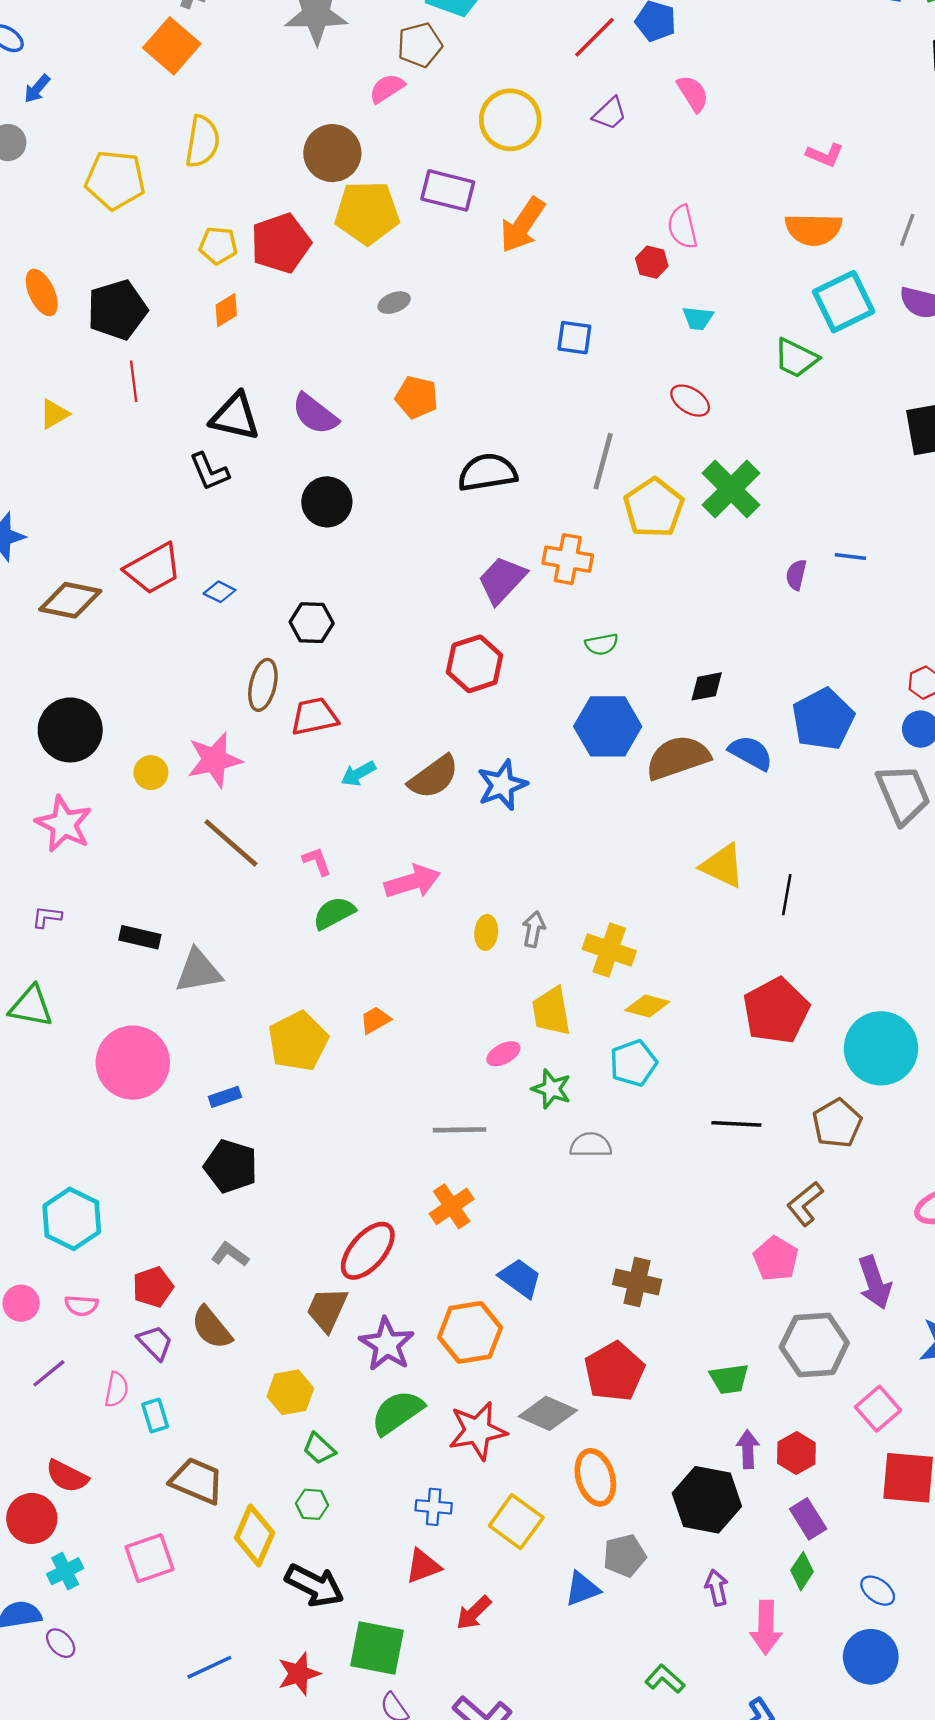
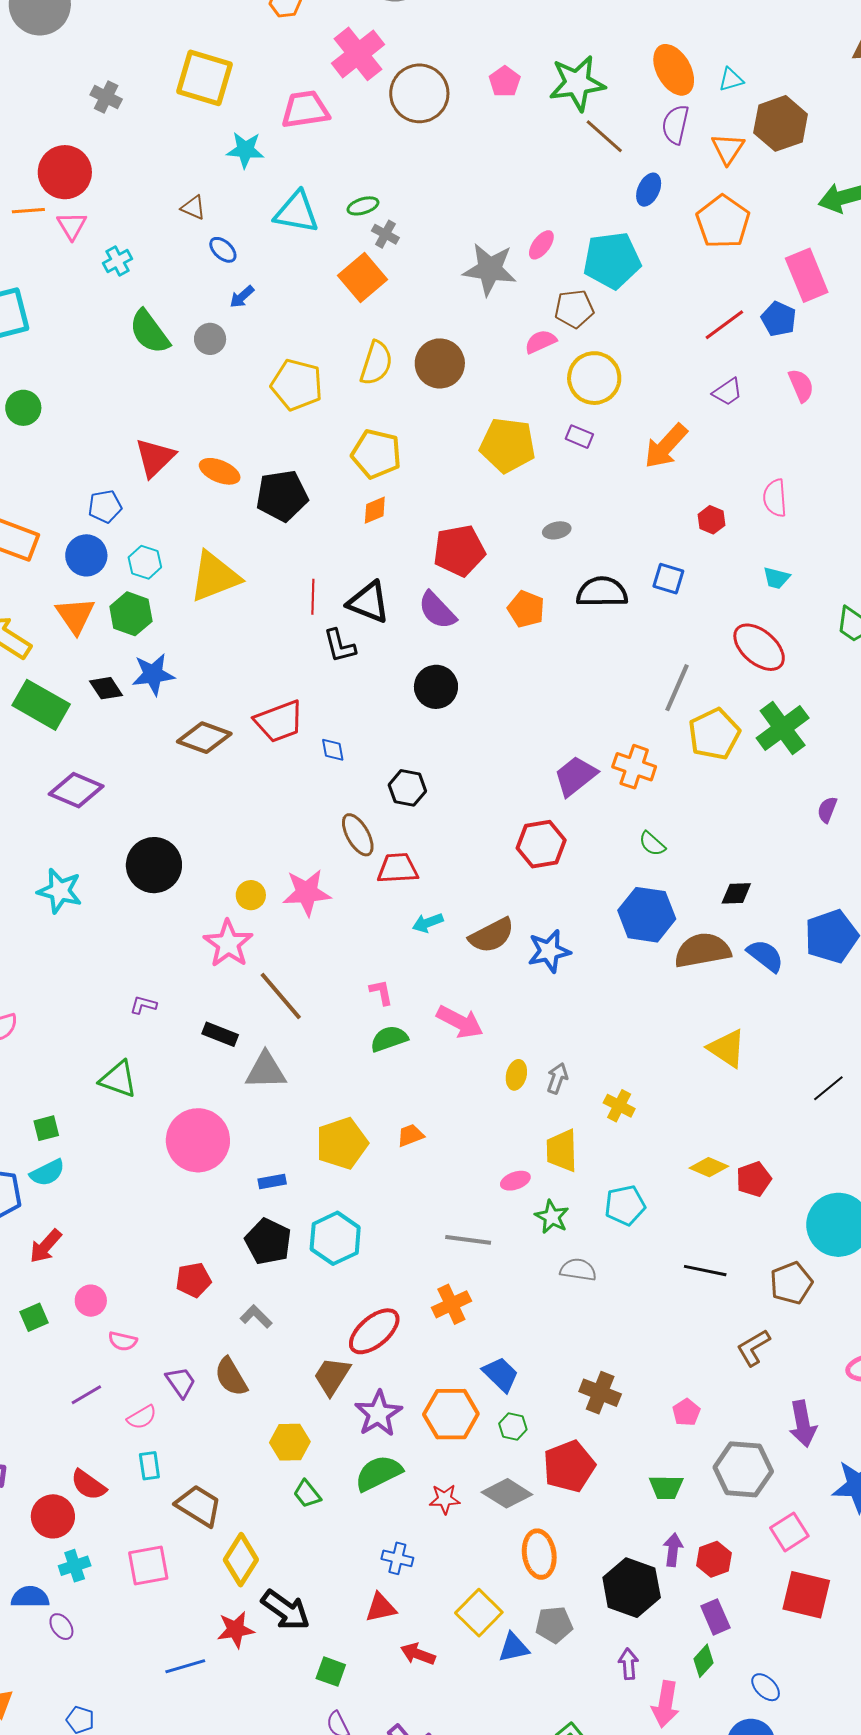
yellow circle: (510, 120) -> (594, 378), moved
brown circle: (332, 153) -> (440, 363), moved
purple rectangle: (448, 190) -> (579, 437), size x0.6
orange arrow: (522, 225) -> (666, 446), moved
red pentagon: (281, 243) -> (459, 551), moved
yellow pentagon: (218, 245) -> (376, 454), size x1.5
red hexagon: (652, 262) -> (712, 520), moved
orange ellipse: (42, 293) -> (220, 471), turned -51
gray ellipse: (394, 303) -> (557, 530), moved
red line: (134, 381) -> (313, 597), moved
red ellipse: (690, 401) -> (759, 647), size x1.6
yellow triangle: (54, 414) -> (215, 577), size x2.0
black semicircle: (487, 472) -> (602, 592), moved
blue diamond: (220, 592) -> (333, 750), turned 44
green semicircle: (602, 644) -> (652, 844), turned 44
brown ellipse: (263, 685) -> (358, 835), turned -51
black circle: (70, 730) -> (154, 865), moved
pink star: (64, 824) -> (228, 944), moved
brown line: (231, 843) -> (281, 996), moved
pink arrow: (412, 882) -> (460, 1022), turned 36
black line: (787, 895) -> (828, 1088), moved, turned 32
yellow cross: (609, 950) -> (619, 1106), size x0.7
yellow diamond: (647, 1006) -> (709, 1167), moved
red pentagon: (776, 1011) -> (754, 1179), size x0.6
cyan hexagon: (72, 1219) -> (335, 1238), moved
pink pentagon: (776, 1259) -> (686, 1412), moved, size x0.7
red pentagon: (153, 1287) -> (193, 1280), moved
pink circle: (21, 1303) -> (91, 1301), moved
pink semicircle: (116, 1390) -> (142, 1417), turned 40
cyan rectangle: (155, 1416) -> (149, 1466), moved
red star: (477, 1431) -> (445, 1499), size x0.6
green hexagon: (312, 1504) -> (513, 1426), moved
yellow square: (516, 1522) -> (479, 1613), moved
red arrow: (474, 1613) -> (418, 1654), turned 56
green square: (377, 1648) -> (331, 1672), size x0.6
red star: (299, 1674) -> (236, 1630), moved

